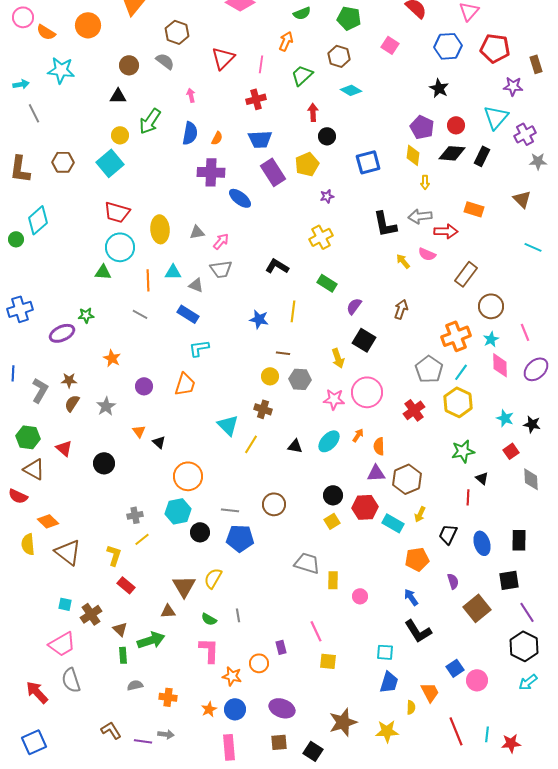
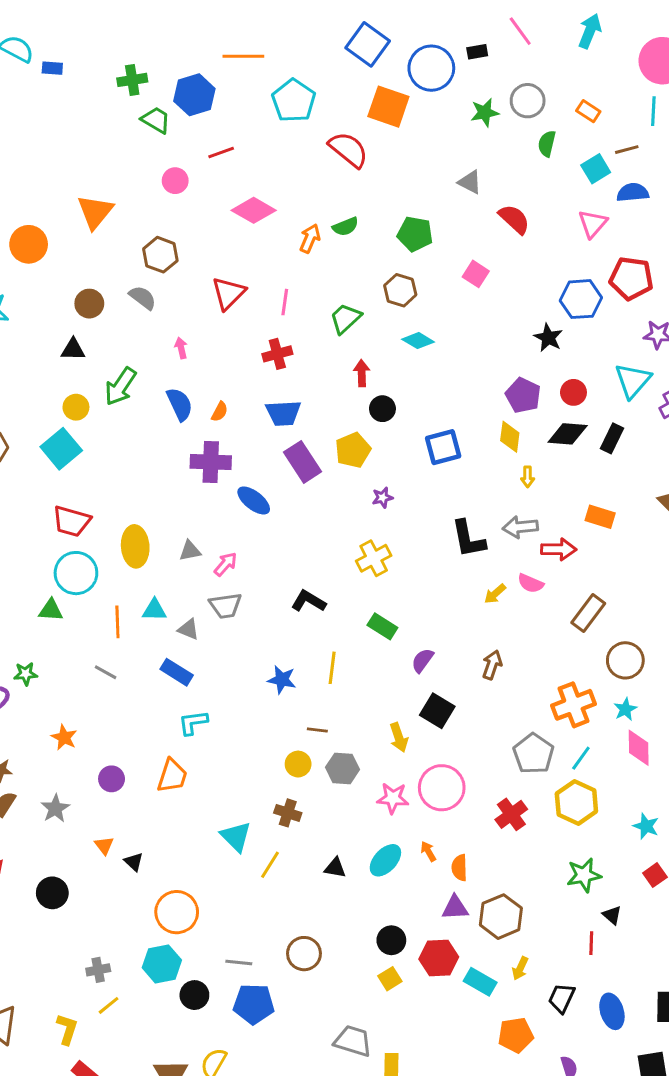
orange arrow: (286, 41) -> (310, 238), moved
blue hexagon: (448, 46) -> (581, 299), moved
blue semicircle: (190, 133) -> (180, 404), turned -35
yellow arrow: (403, 261) -> (495, 594), turned -91
orange arrow: (358, 435) -> (428, 851), turned -64

